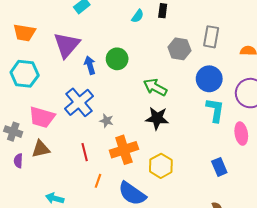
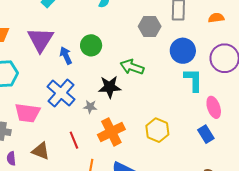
black star: (157, 118) -> (110, 87), moved
pink ellipse: (241, 134) -> (214, 107), moved
brown triangle: (41, 149) -> (41, 151), moved, turned 42
yellow hexagon: (161, 166) -> (157, 130), moved

